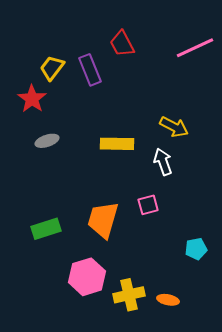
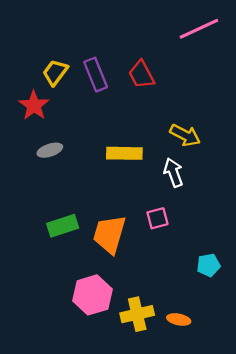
red trapezoid: (122, 44) -> (141, 75), moved
pink line: (195, 48) -> (199, 29), moved
green rectangle: (46, 229) -> (63, 226), moved

